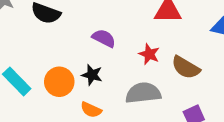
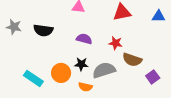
brown semicircle: (186, 67) -> (132, 60), moved
gray semicircle: (143, 93) -> (104, 70), moved

